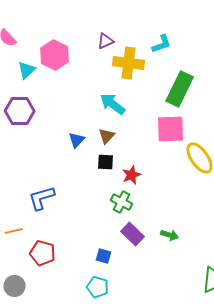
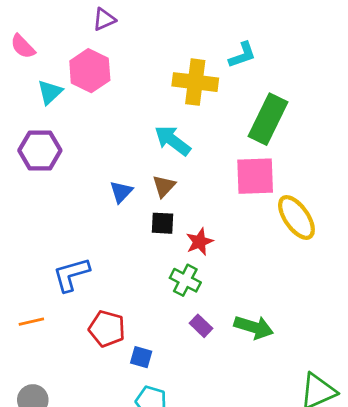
purple triangle: (106, 41) -> (104, 19), moved
purple rectangle: (133, 234) -> (201, 326), size x0.7
green arrow: (170, 235) -> (254, 327), size x1.5
red pentagon: (43, 253) -> (107, 329), moved
blue square: (104, 256) -> (141, 357), moved

